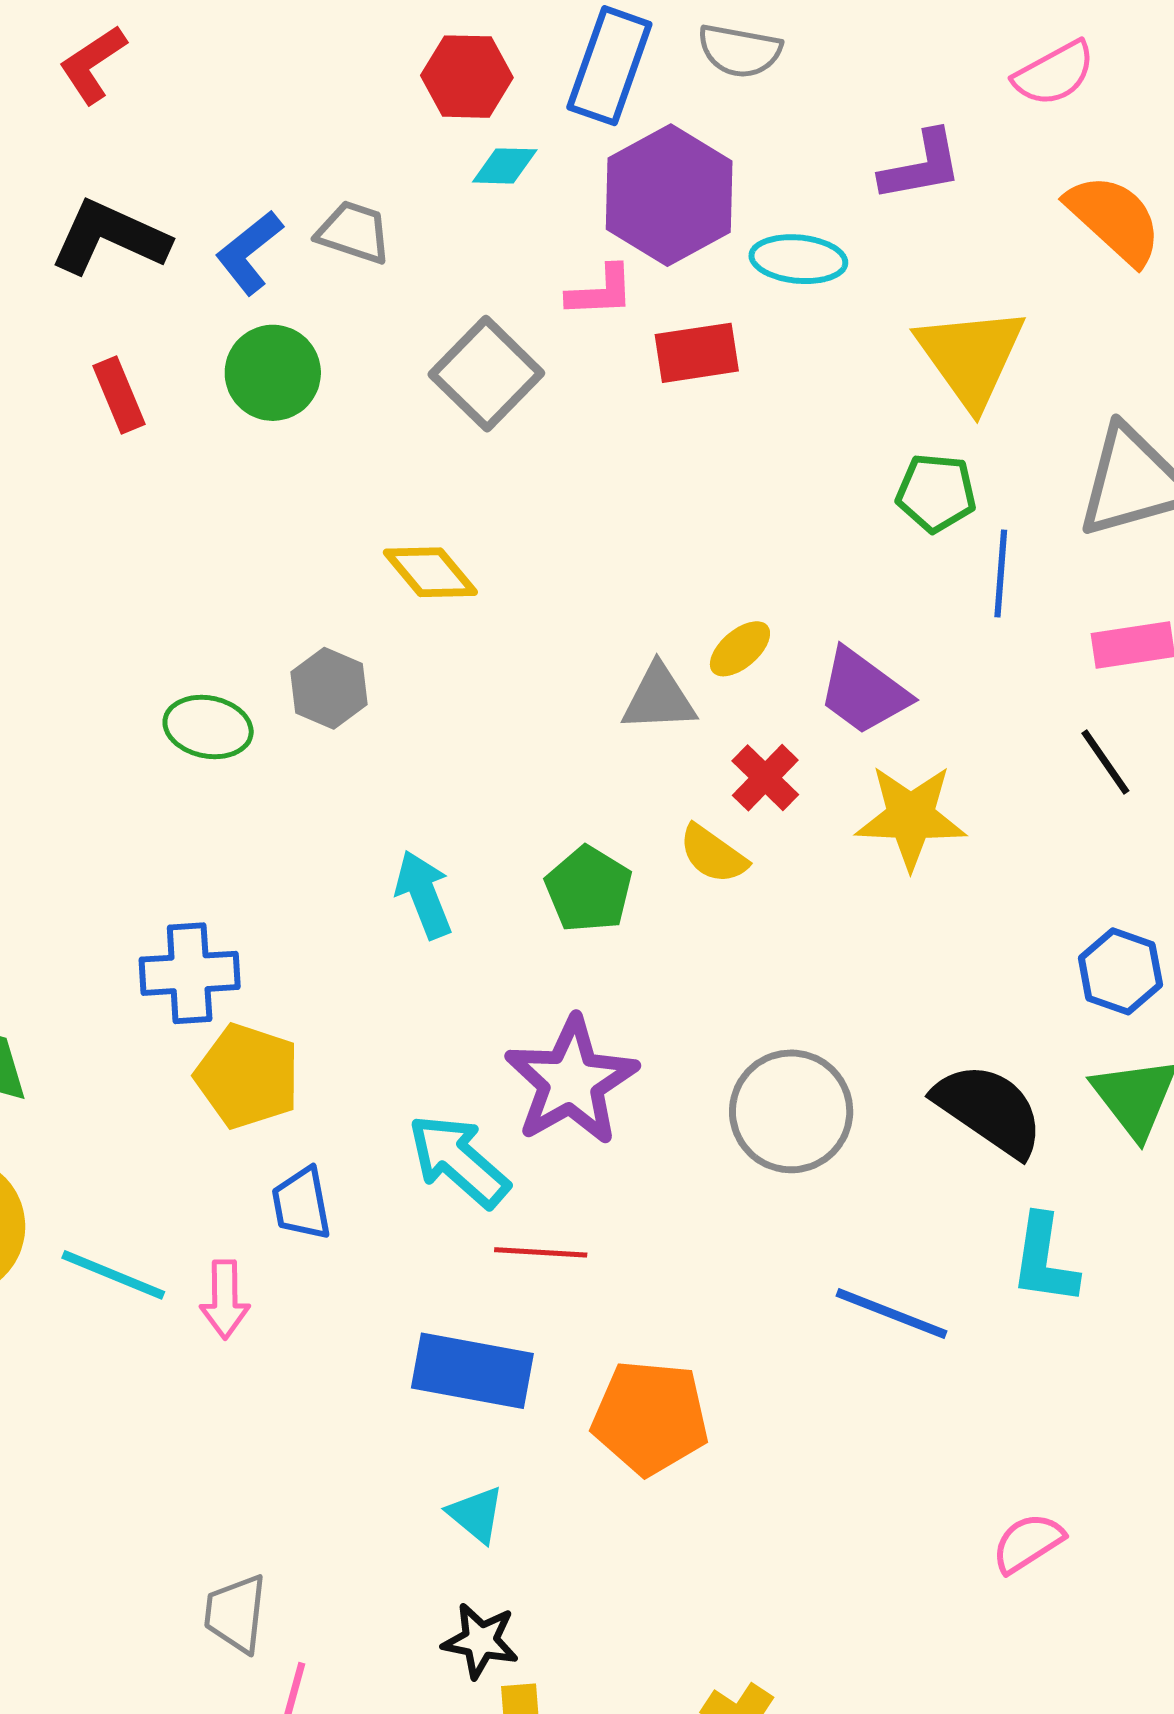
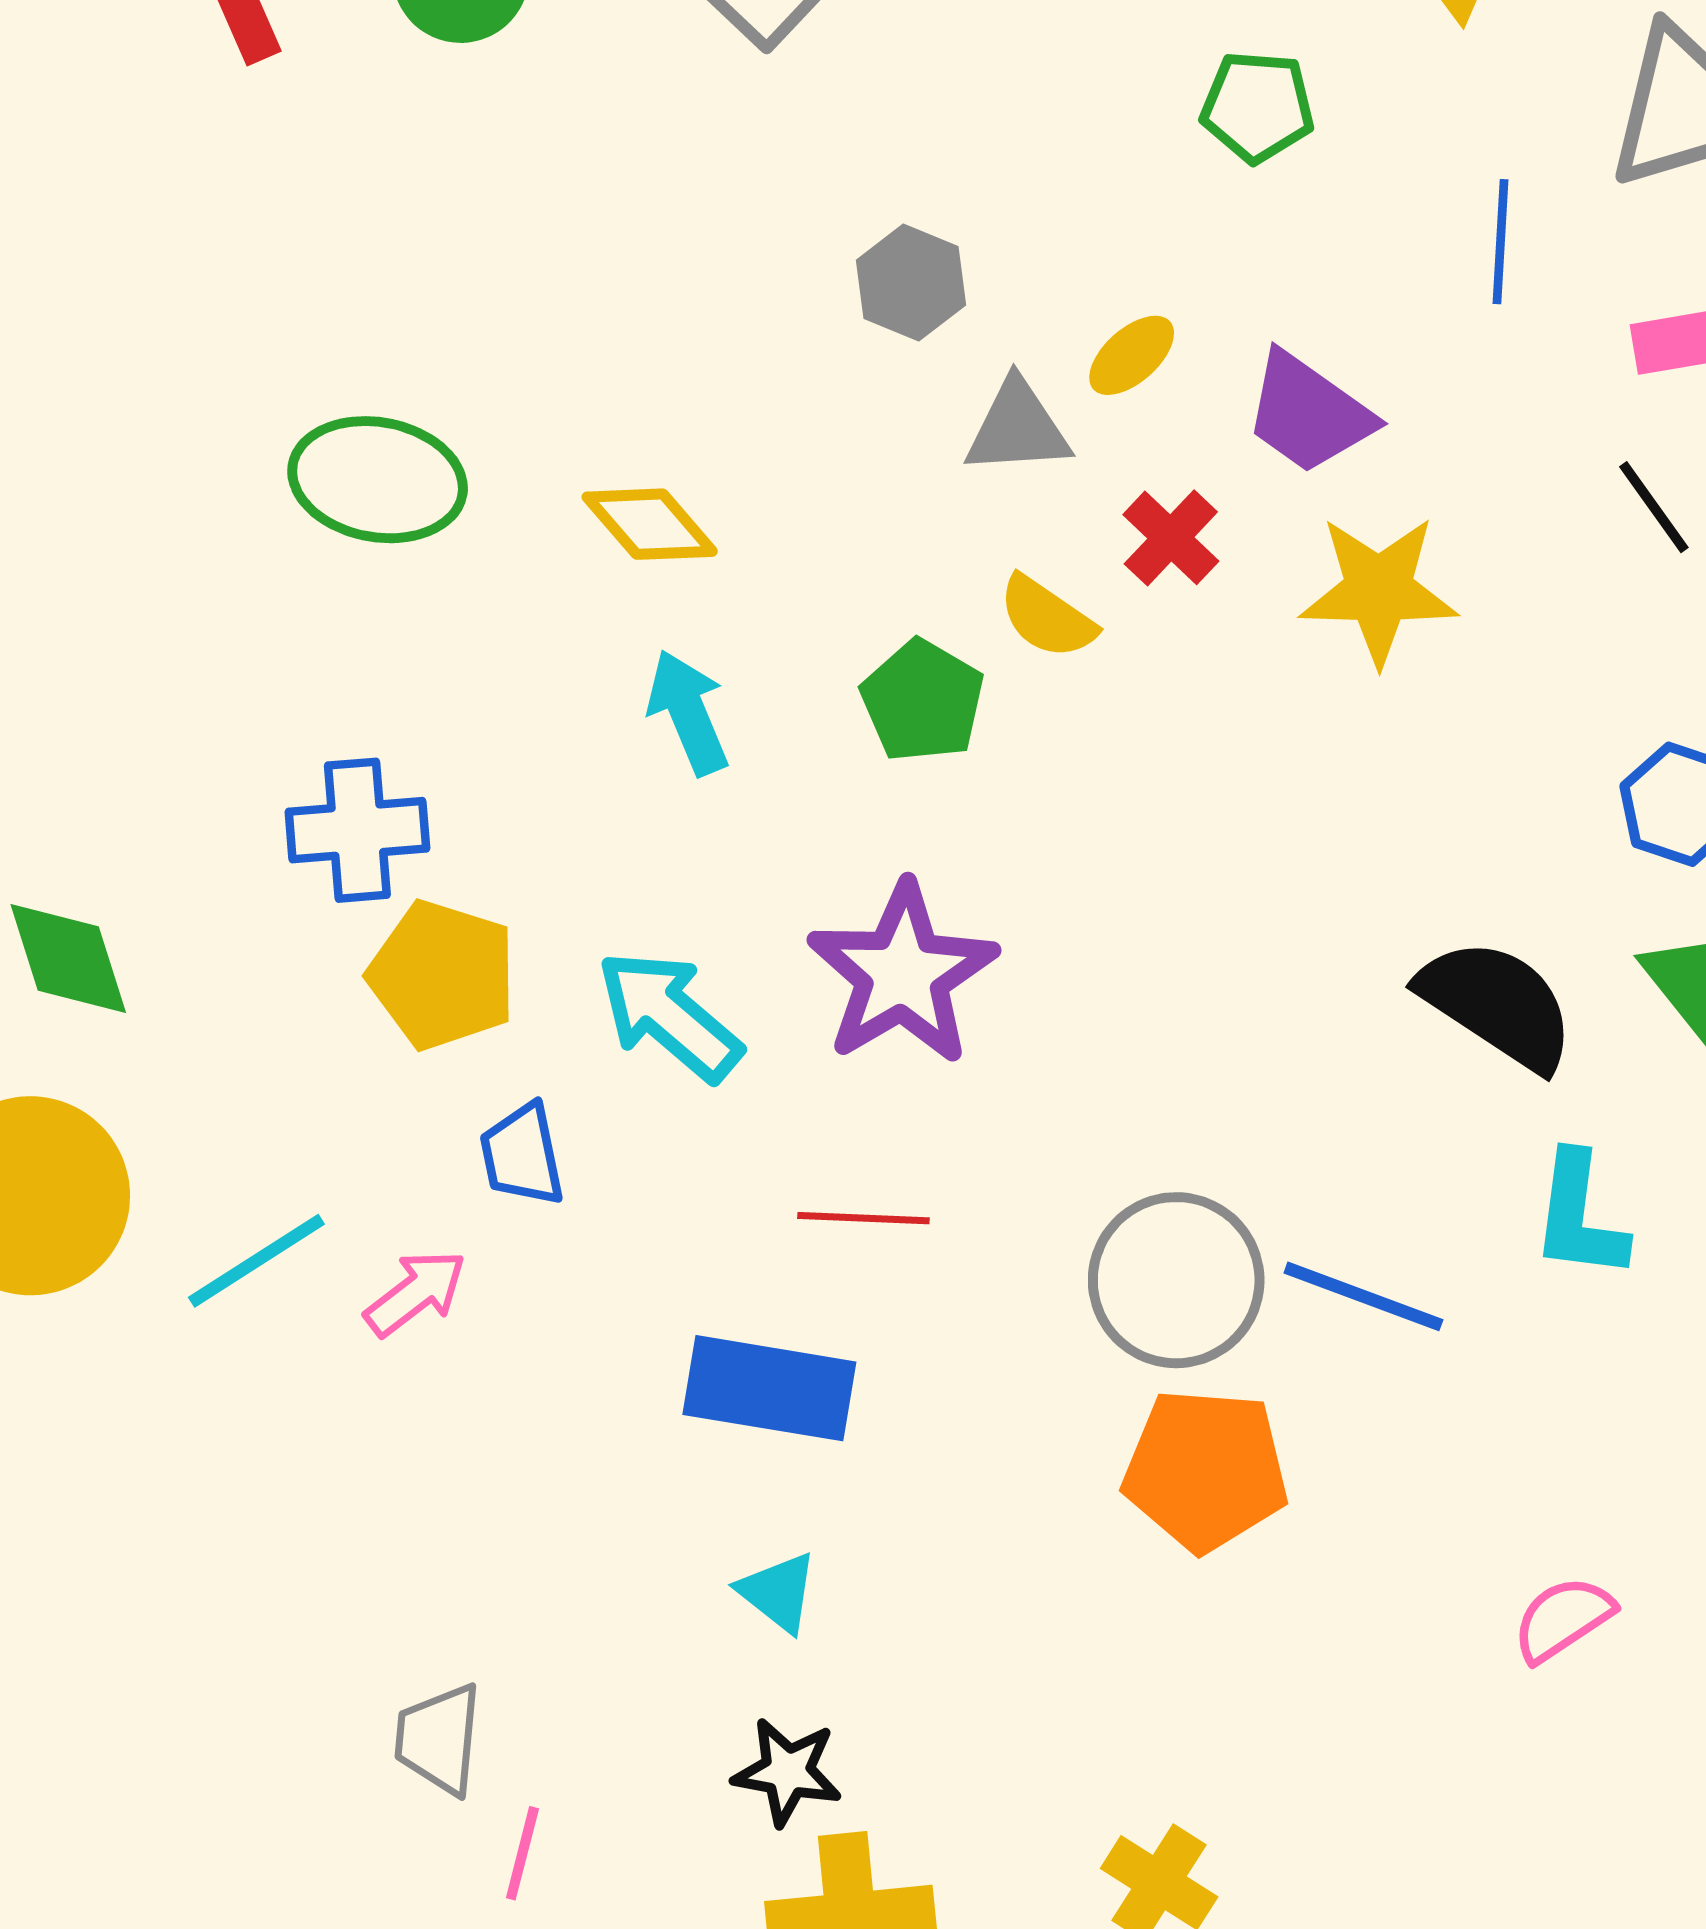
green pentagon: (936, 493) -> (1257, 107), moved
yellow diamond: (430, 572) -> (650, 524), moved
gray hexagon: (329, 688) -> (911, 283), moved
green ellipse: (208, 727) -> (378, 480), size x1.4
yellow semicircle: (713, 854) -> (1047, 617), moved
gray circle: (791, 1111) -> (1176, 1280), moved
cyan arrow: (459, 1161) -> (669, 1016), moved
cyan line: (113, 1275) -> (256, 1261), turned -54
pink arrow: (225, 1299) -> (416, 1293), turned -126
orange pentagon: (650, 1417) -> (1206, 1470), moved

